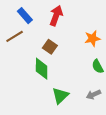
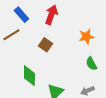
green diamond: (42, 69) -> (29, 76), moved

